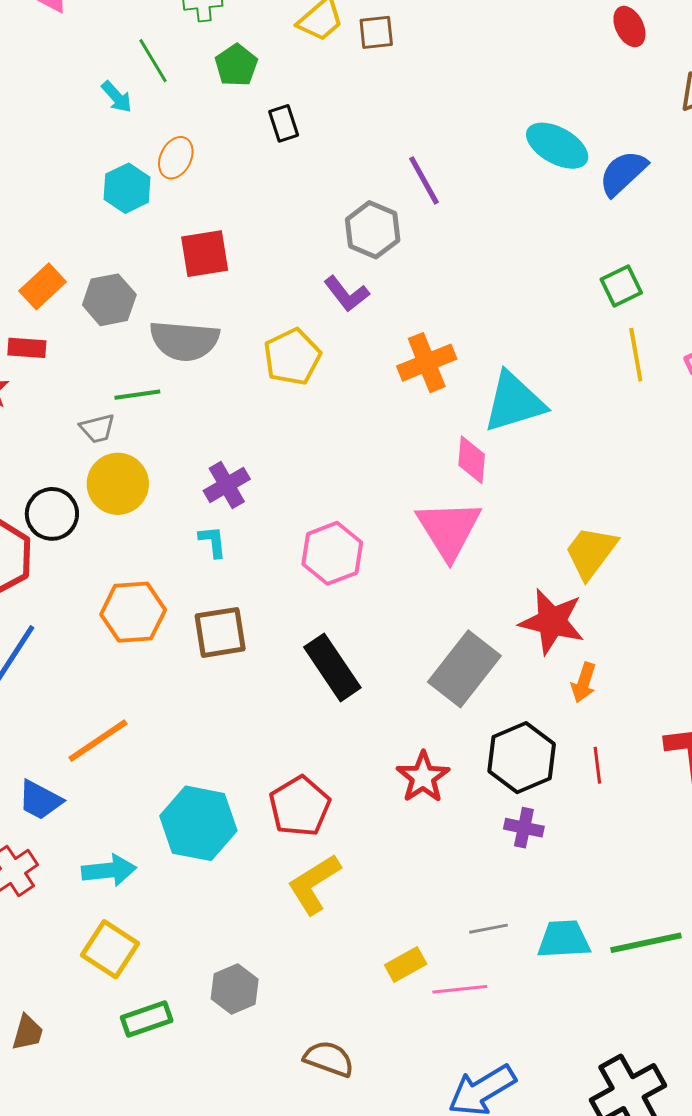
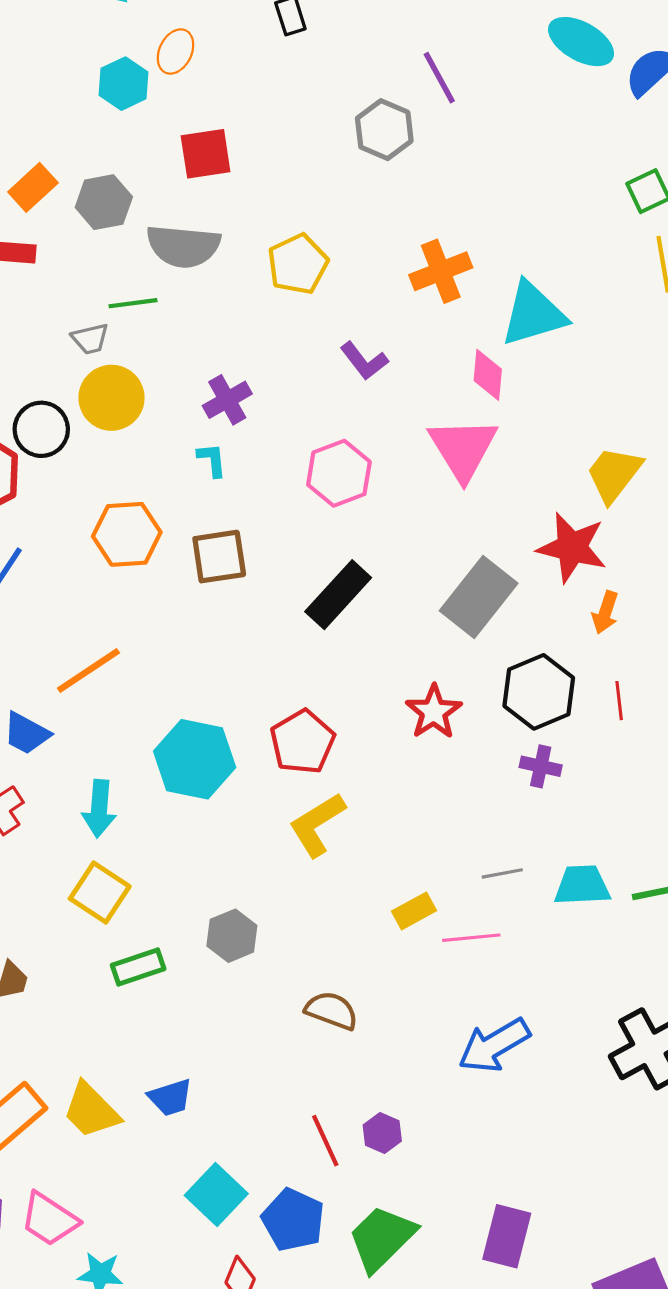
purple L-shape: (346, 294) -> (364, 361), moved
black rectangle: (332, 667) -> (338, 595), turned 76
cyan arrow: (109, 870) -> (99, 809), turned 100

